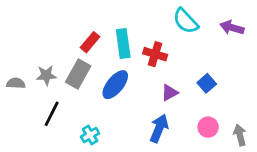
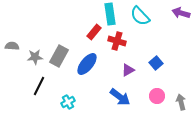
purple arrow: (232, 28) -> (181, 13), moved
red rectangle: (90, 42) -> (94, 32), moved
cyan rectangle: (123, 44) -> (110, 14), moved
gray semicircle: (16, 83) -> (12, 46), moved
blue arrow: (159, 128) -> (120, 97), turned 105

